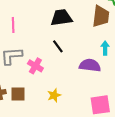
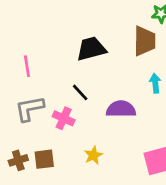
black line: (58, 46) -> (80, 92), moved
purple semicircle: (90, 65) -> (121, 109), moved

